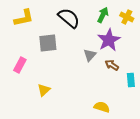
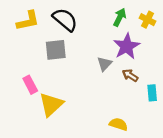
black semicircle: (69, 18) -> (65, 20), moved
pink rectangle: (20, 65) -> (30, 85), moved, turned -56
yellow triangle: (44, 90) -> (51, 104), size x1.6

